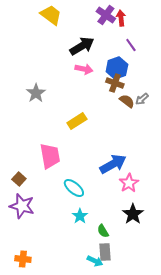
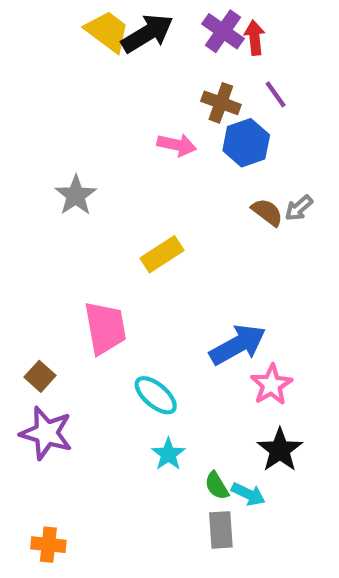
black arrow: (82, 46) -> (147, 33), moved
brown cross: (115, 83) -> (221, 103), moved
cyan arrow: (95, 261) -> (248, 494), moved

